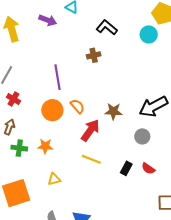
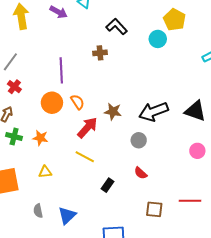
black rectangle: (126, 168) -> (108, 185), moved

